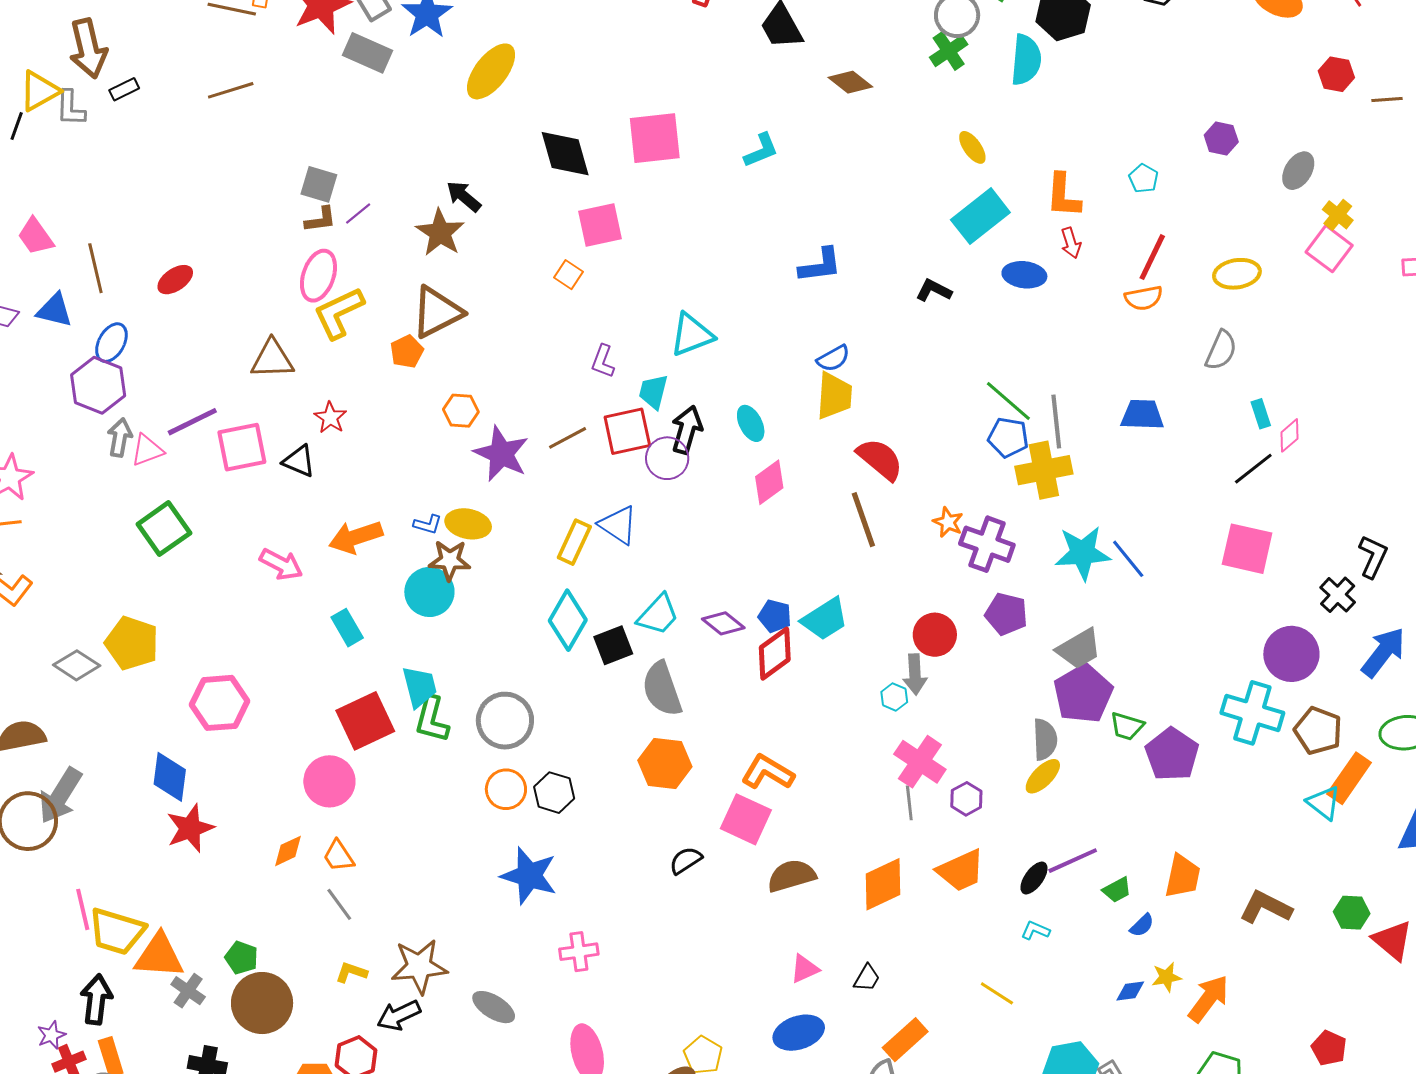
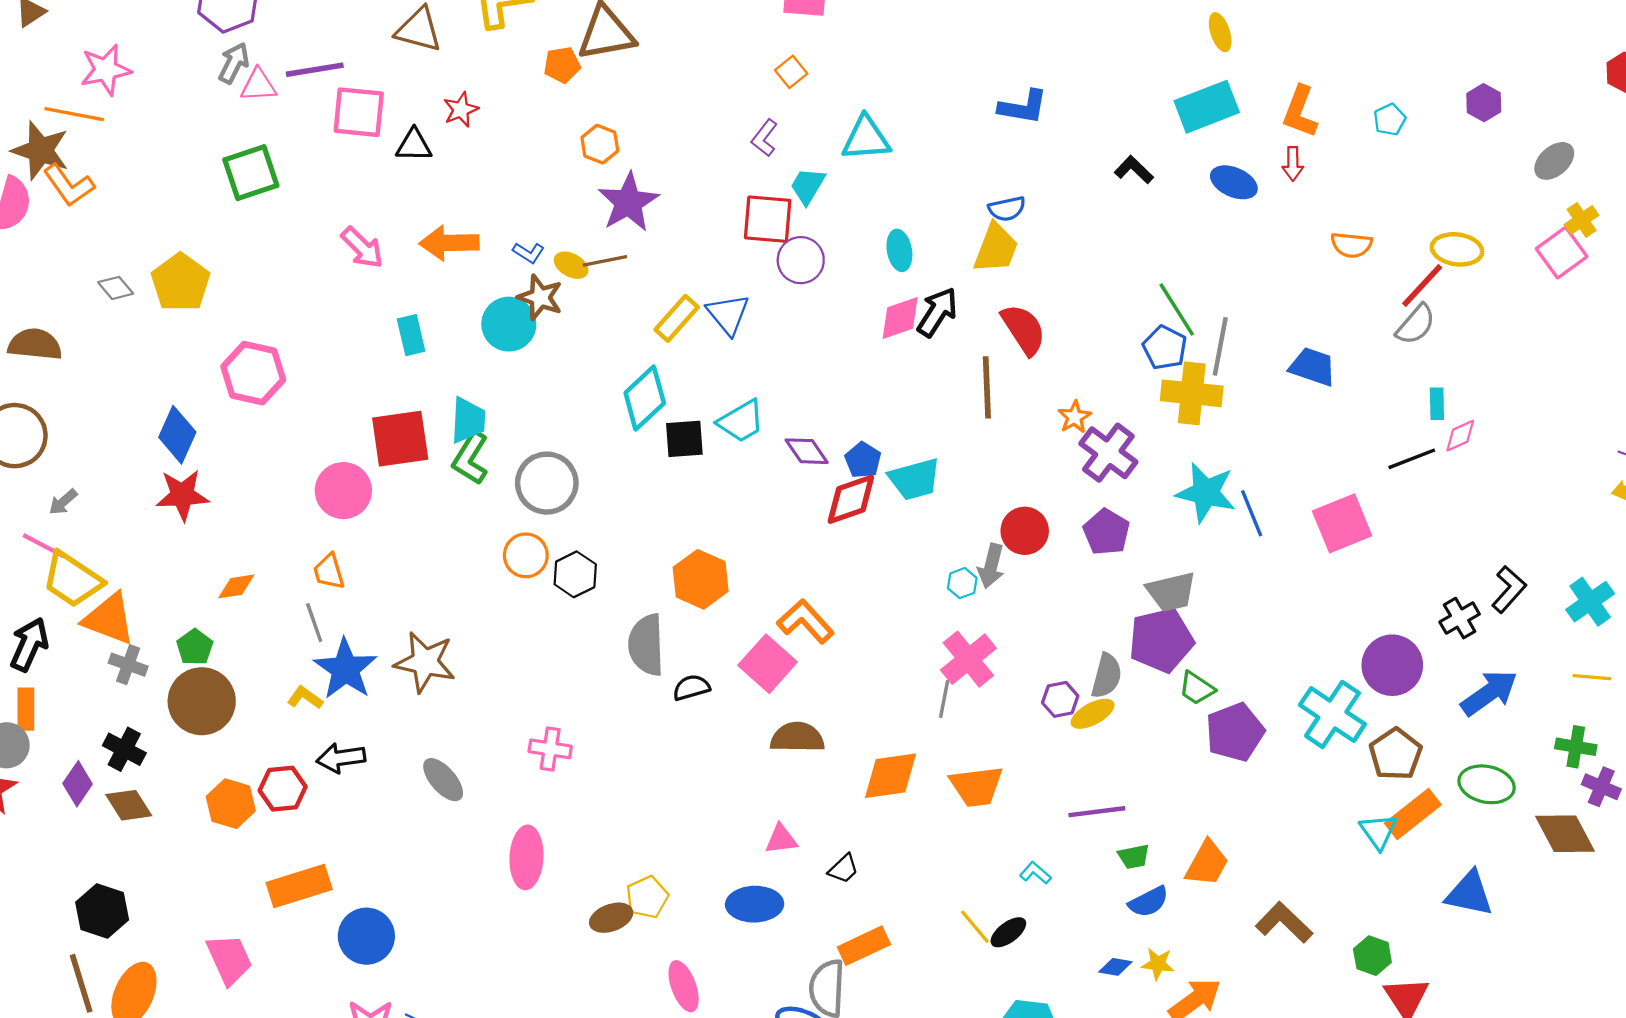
red line: (1152, 257) -> (1422, 286), moved
orange square: (569, 275) -> (791, 72), moved
black arrow: (687, 430) -> (937, 312), moved
brown line: (568, 438) -> (605, 261), moved
black triangle: (299, 461) -> (414, 145), turned -39
yellow ellipse: (468, 524) -> (571, 265), size x0.7
pink square: (1247, 549) -> (1342, 523), moved, turned 38
gray diamond: (77, 665) -> (116, 288), size x0.7
gray semicircle: (662, 689) -> (646, 645), moved
gray arrow: (60, 796) -> (63, 502), moved, size x0.5
purple hexagon: (966, 799) -> (1060, 699), moved
orange diamond: (288, 851) -> (236, 586), moved
blue star: (529, 876) -> (345, 669), moved
black ellipse: (1034, 878) -> (1008, 932), moved
pink line: (83, 909) -> (44, 546), turned -66
blue semicircle: (1142, 925) -> (1149, 902), size x1.4
brown star: (419, 966) -> (425, 662), moved
gray cross: (188, 991) -> (128, 665), turned -32

